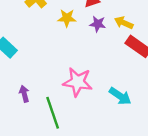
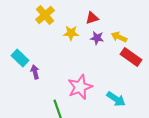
pink star: (78, 82) -> (80, 87), turned -30
purple arrow: (24, 94) -> (35, 72), moved

